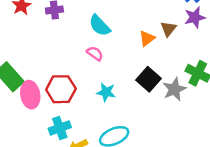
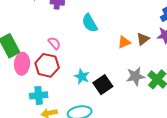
pink semicircle: (95, 53) -> (54, 43), moved
black square: (148, 79) -> (103, 85), moved
gray star: (174, 89) -> (135, 76), moved

